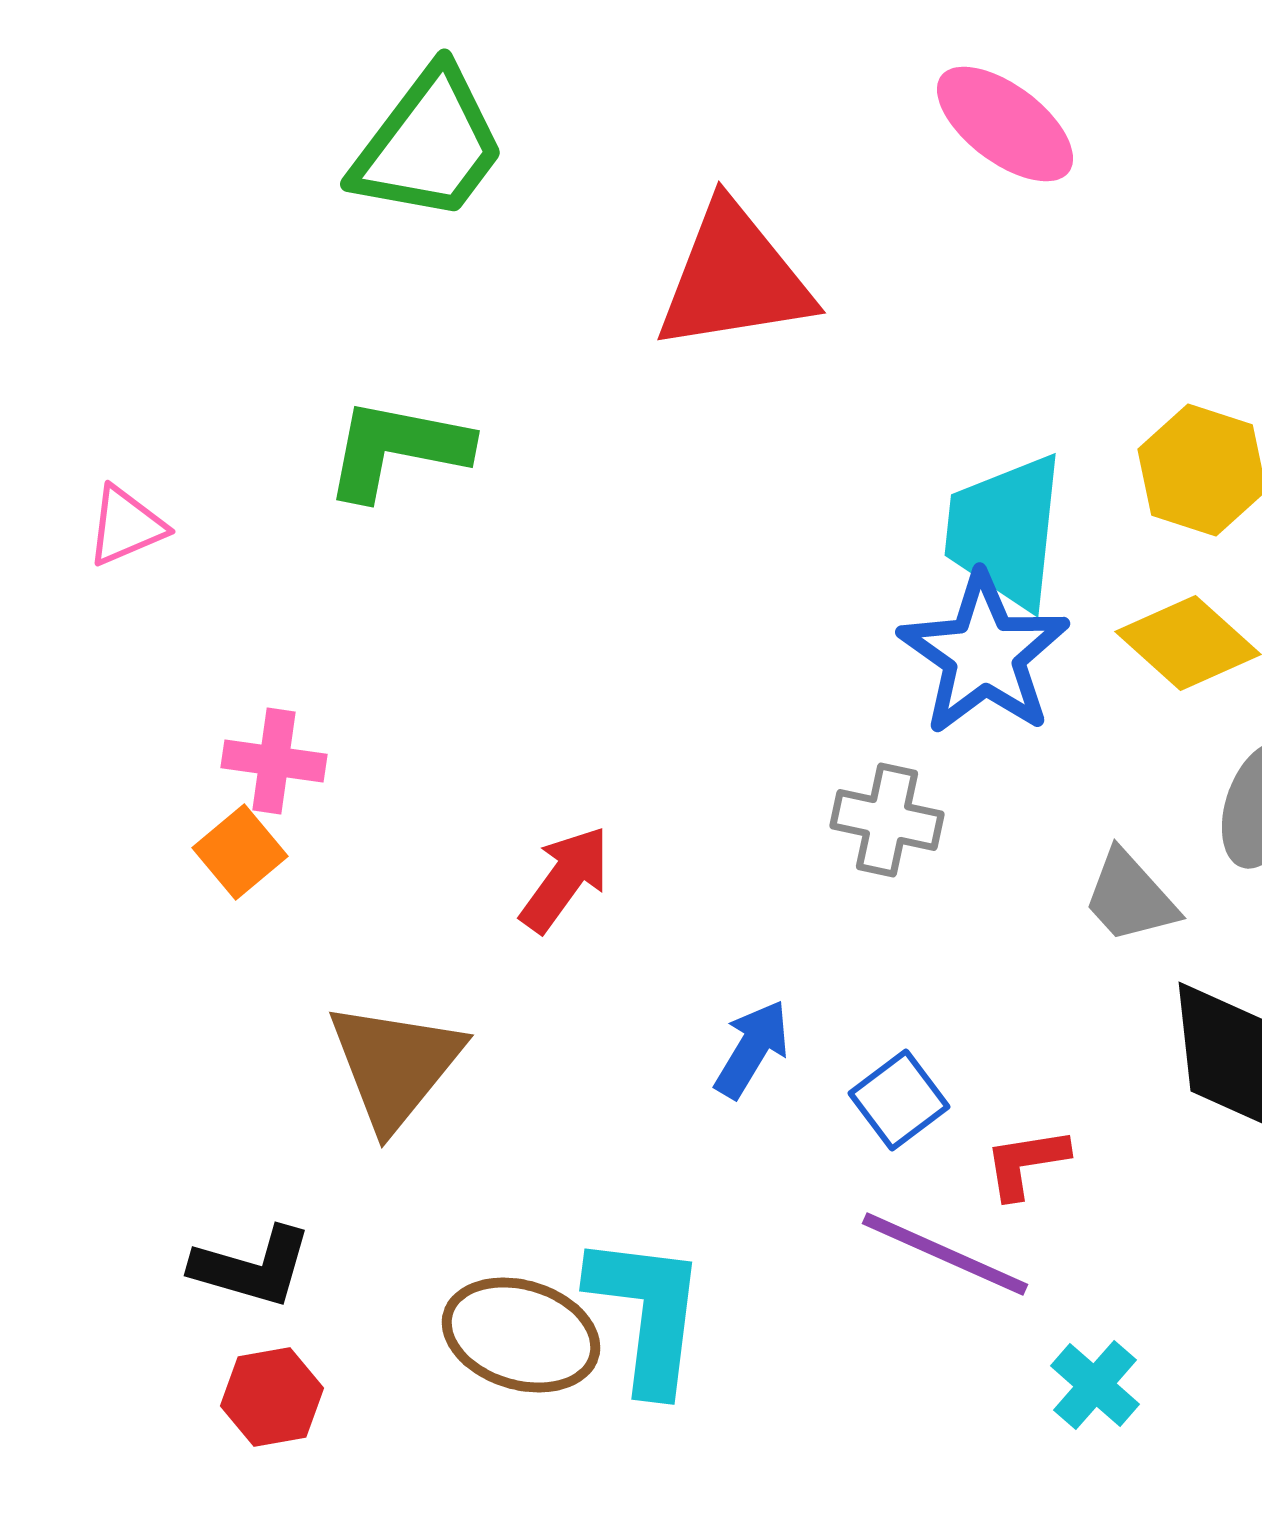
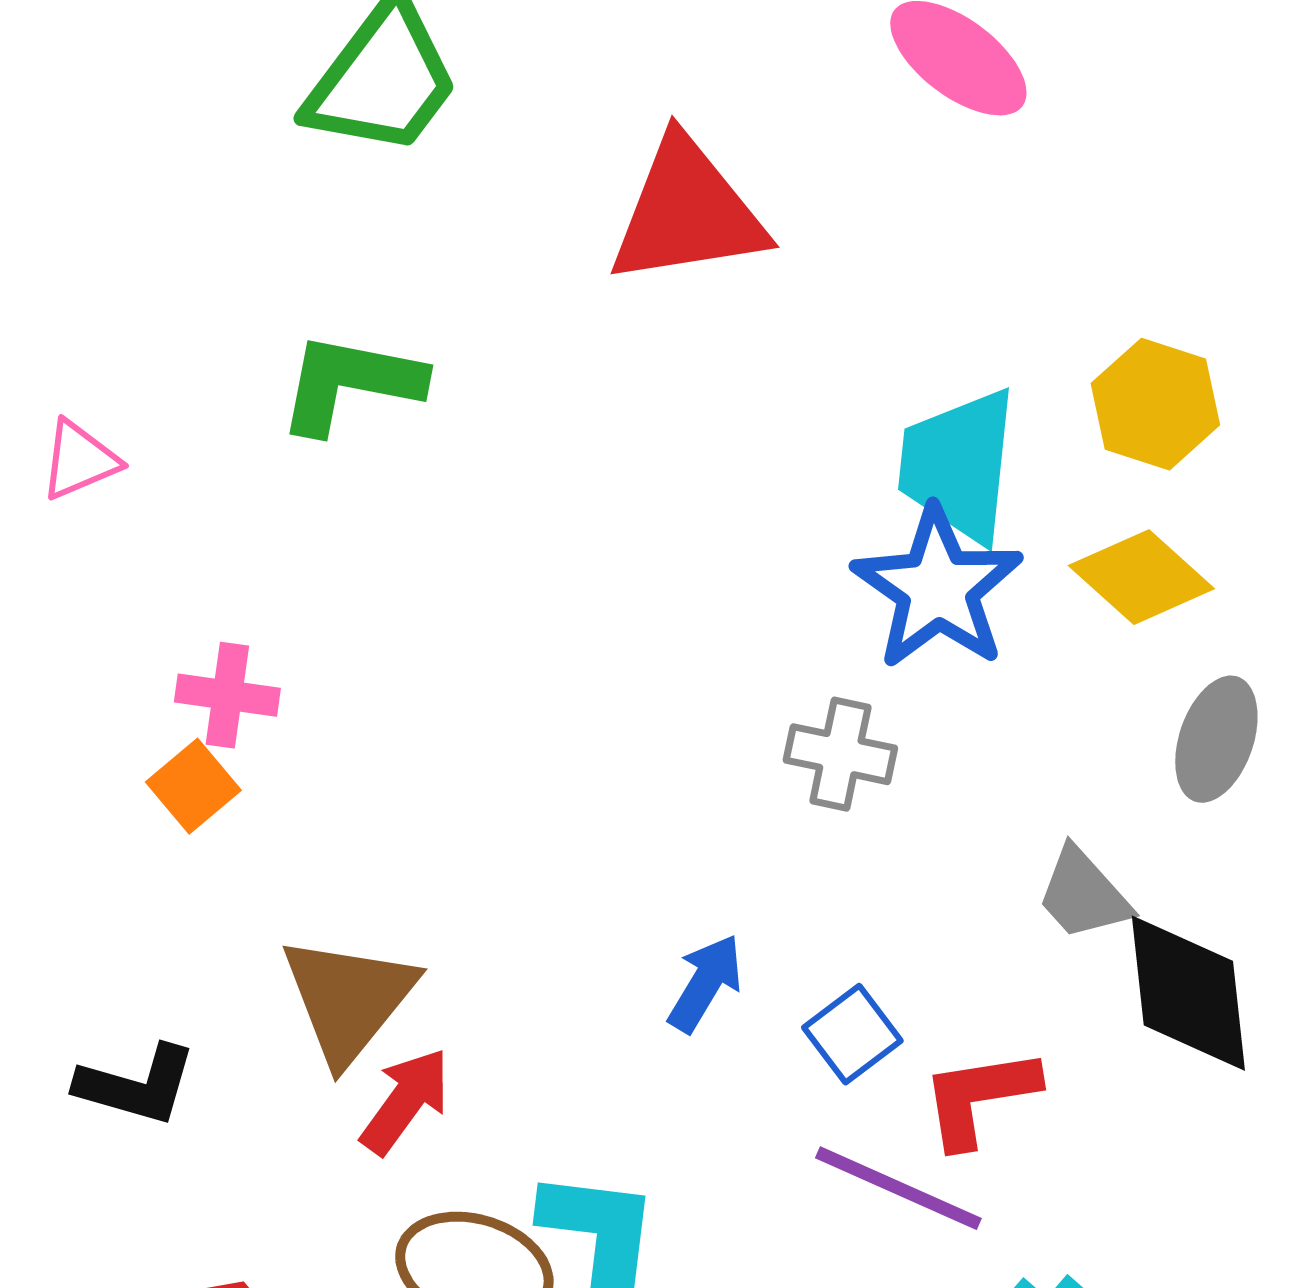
red arrow: (565, 879) -> (405, 1101), moved
gray trapezoid: (1130, 897) -> (1083, 894), moved
red L-shape: (1026, 1163) -> (979, 1097), size x1.4
black L-shape: (252, 1267) -> (136, 1085), moved

